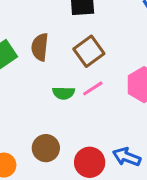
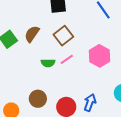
brown semicircle: (40, 47) -> (32, 34), turned 30
blue arrow: (127, 157) -> (90, 103), turned 90

